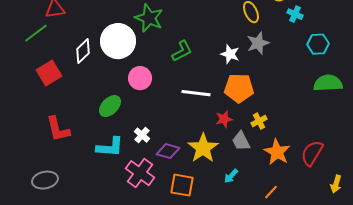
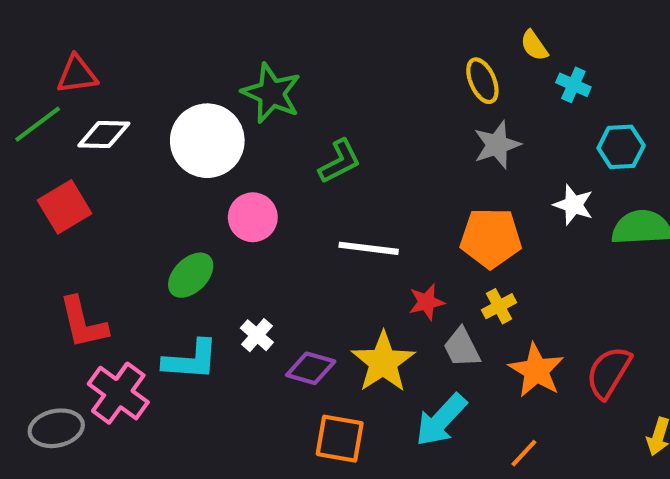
white diamond: (83, 51) -> (104, 134), moved, turned 45
white star: (230, 54) -> (573, 205), moved
orange pentagon: (239, 88) -> (491, 238), moved
pink cross: (140, 173) -> (118, 393), moved
cyan arrow: (231, 176) -> (441, 420), size x1.8

